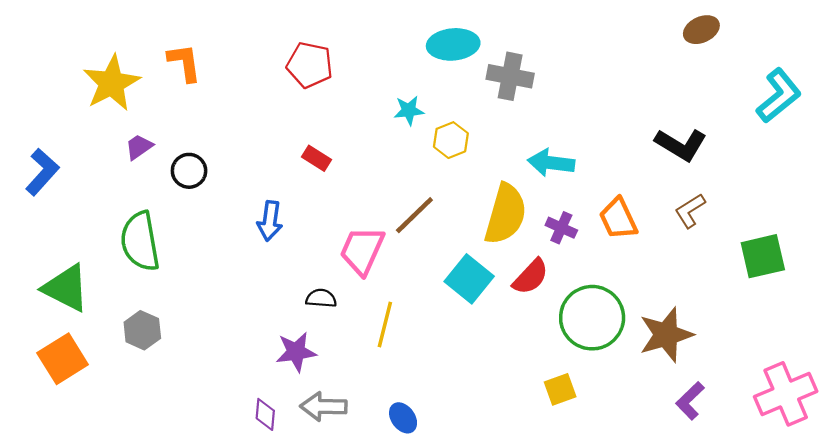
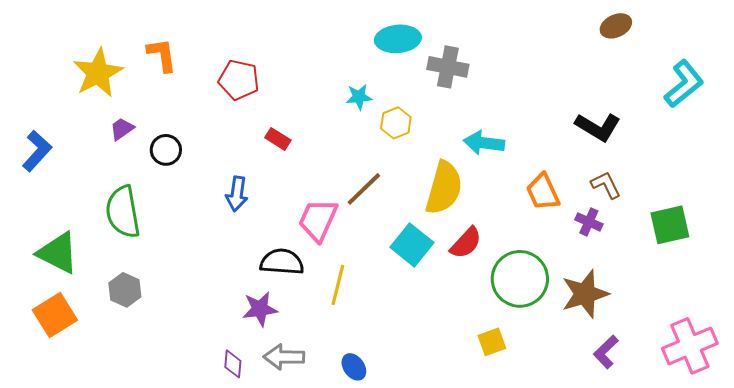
red pentagon: (310, 65) -> (239, 80), moved
brown L-shape: (690, 211) -> (606, 185), turned 96
purple cross: (561, 228) -> (589, 222), moved
black semicircle: (321, 298) -> (282, 262), size x1.6

